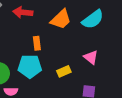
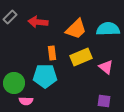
cyan semicircle: (93, 19) -> (108, 29), turned -145
yellow rectangle: (64, 71) -> (81, 57), moved, size x1.5

